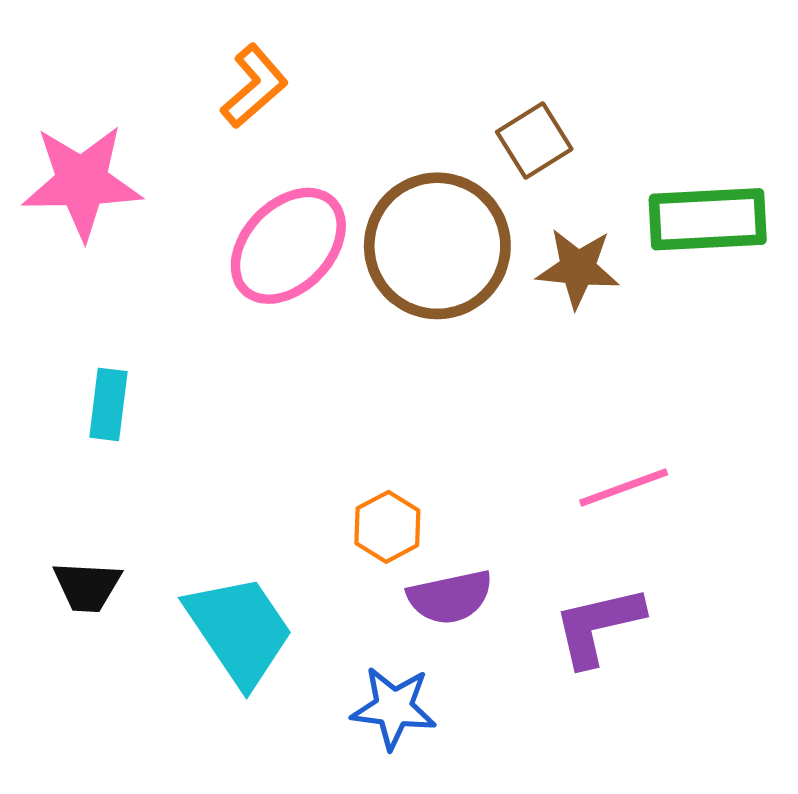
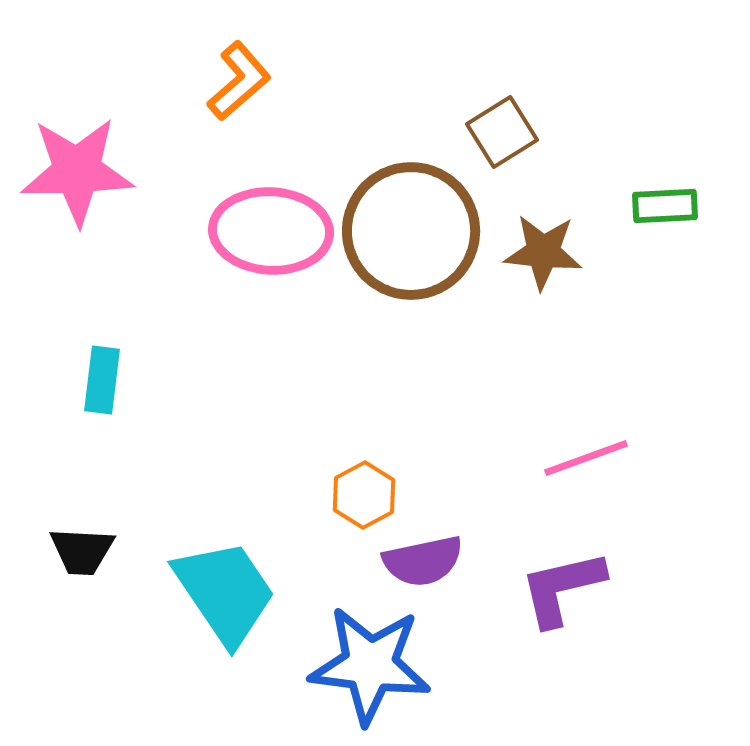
green rectangle: (708, 219) -> (665, 206), size x0.6
pink ellipse: (288, 246) -> (271, 231), turned 49
blue star: (394, 708) -> (370, 665), size x1.5

